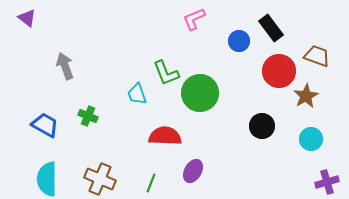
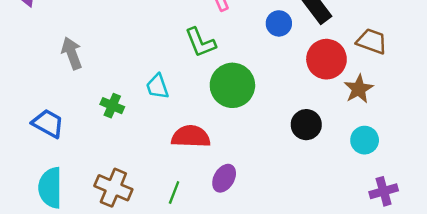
green L-shape: (166, 73) -> (200, 42), moved
green cross: (88, 116) -> (112, 106), moved

